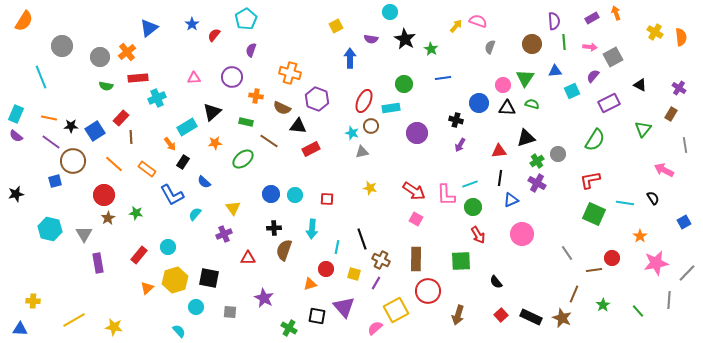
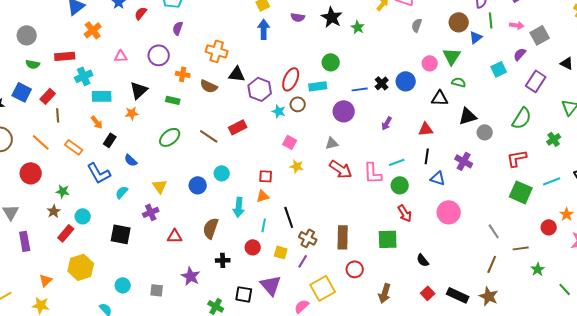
orange cross: (127, 52) -> (93, 30), moved
blue arrow: (350, 58) -> (264, 29), moved
blue triangle: (555, 71) -> (476, 37), moved, turned -32
blue line: (443, 78) -> (360, 89), moved
purple hexagon: (317, 99) -> (260, 89), moved
purple rectangle: (609, 103) -> (536, 81), turned -30
black triangle: (507, 108) -> (440, 98), moved
black cross: (456, 120) -> (382, 83), moved, turned 32
black triangle: (298, 126) -> (237, 74), moved
cyan rectangle: (187, 127) -> (102, 96), moved, turned 30
blue square: (95, 131) -> (22, 92), moved, turned -30
black triangle: (526, 138) -> (468, 116), moved
brown line: (269, 141) -> (209, 136), moved
orange star: (215, 143) -> (132, 113), moved
gray triangle: (362, 152) -> (332, 143), moved
green cross: (537, 161) -> (554, 139), moved
blue circle: (271, 194) -> (198, 185), moved
red square: (327, 199) -> (266, 176), moved
blue triangle: (511, 200) -> (438, 178), turned 42
cyan line: (625, 203) -> (552, 181), turned -30
brown star: (108, 218) -> (54, 211), moved
pink square: (416, 219) -> (290, 142), moved
black cross: (274, 228) -> (223, 260), moved
cyan circle: (168, 247) -> (83, 216), moved
red circle: (612, 258) -> (549, 227), moved
black square: (209, 278) -> (121, 234), moved
yellow hexagon: (175, 280) -> (81, 267), moved
orange triangle: (310, 284) -> (263, 196), moved
orange triangle: (147, 288) -> (46, 280), moved
red circle: (428, 291) -> (355, 269), size x0.7
brown line: (574, 294) -> (492, 264), moved
green star: (603, 305) -> (538, 269), moved

